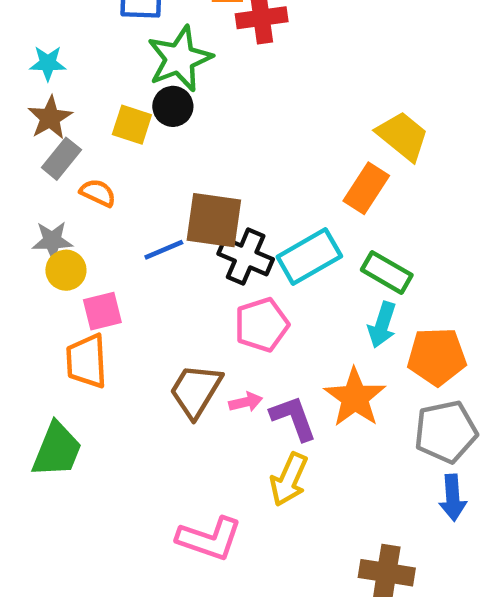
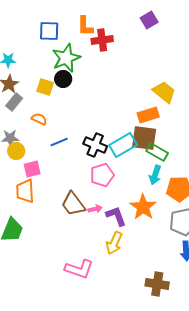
orange rectangle: (366, 188) -> (148, 115), turned 40
orange semicircle: (98, 193) -> (39, 119), moved
brown square: (214, 220) -> (144, 138), moved
brown trapezoid: (196, 391) -> (73, 204), turned -68

